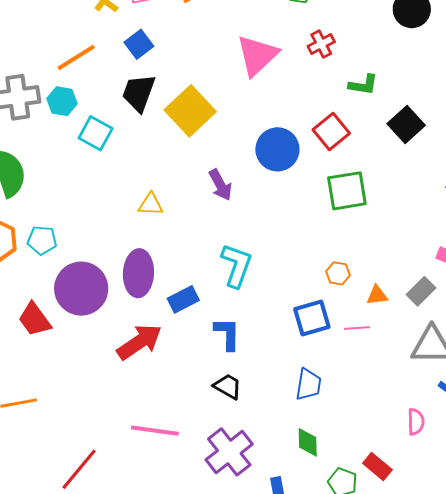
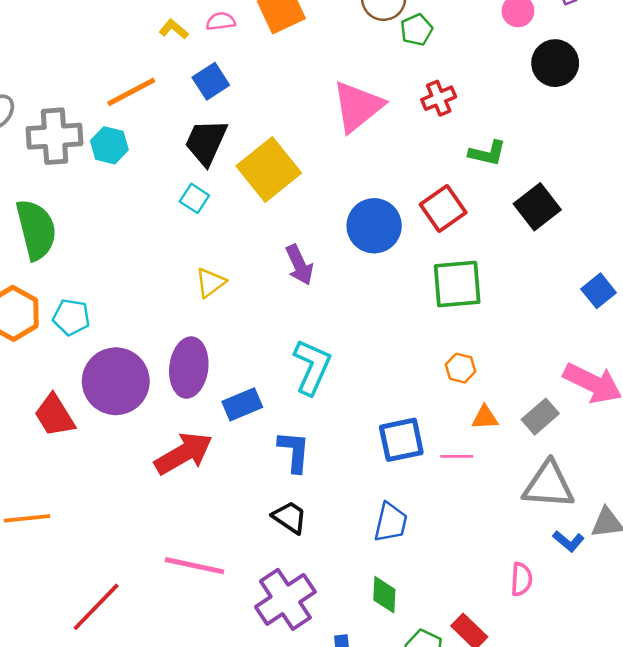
cyan square: (96, 133) -> (194, 198), moved, size x0.7
yellow triangle: (151, 204) -> (210, 283), turned -44
orange hexagon: (338, 273) -> (461, 368), moved

